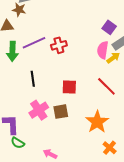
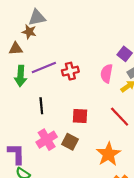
pink semicircle: (103, 50) -> (107, 73), moved
brown square: (61, 112) -> (70, 142), turned 35

